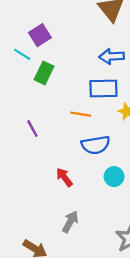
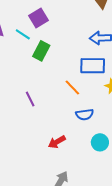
orange line: (81, 114) -> (72, 87), turned 36
blue semicircle: (96, 145) -> (85, 115), size x0.7
red arrow: (64, 177) -> (57, 142), turned -84

